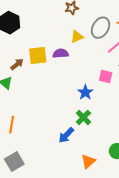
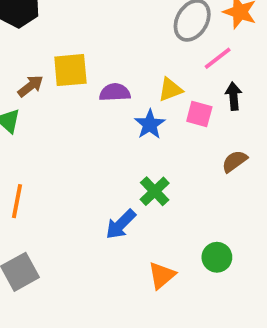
yellow triangle: (77, 37) -> (170, 90), moved
purple semicircle: (61, 53) -> (115, 92), moved
blue star: (85, 92) -> (150, 124), moved

